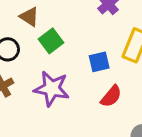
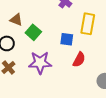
blue square: (99, 62) -> (67, 39), turned 32

